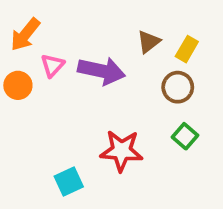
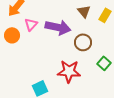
brown triangle: (149, 42) -> (84, 11), turned -32
brown circle: (178, 87) -> (83, 42), moved

